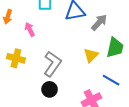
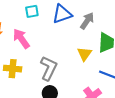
pink arrow: (30, 29) -> (21, 39), size x1.5

